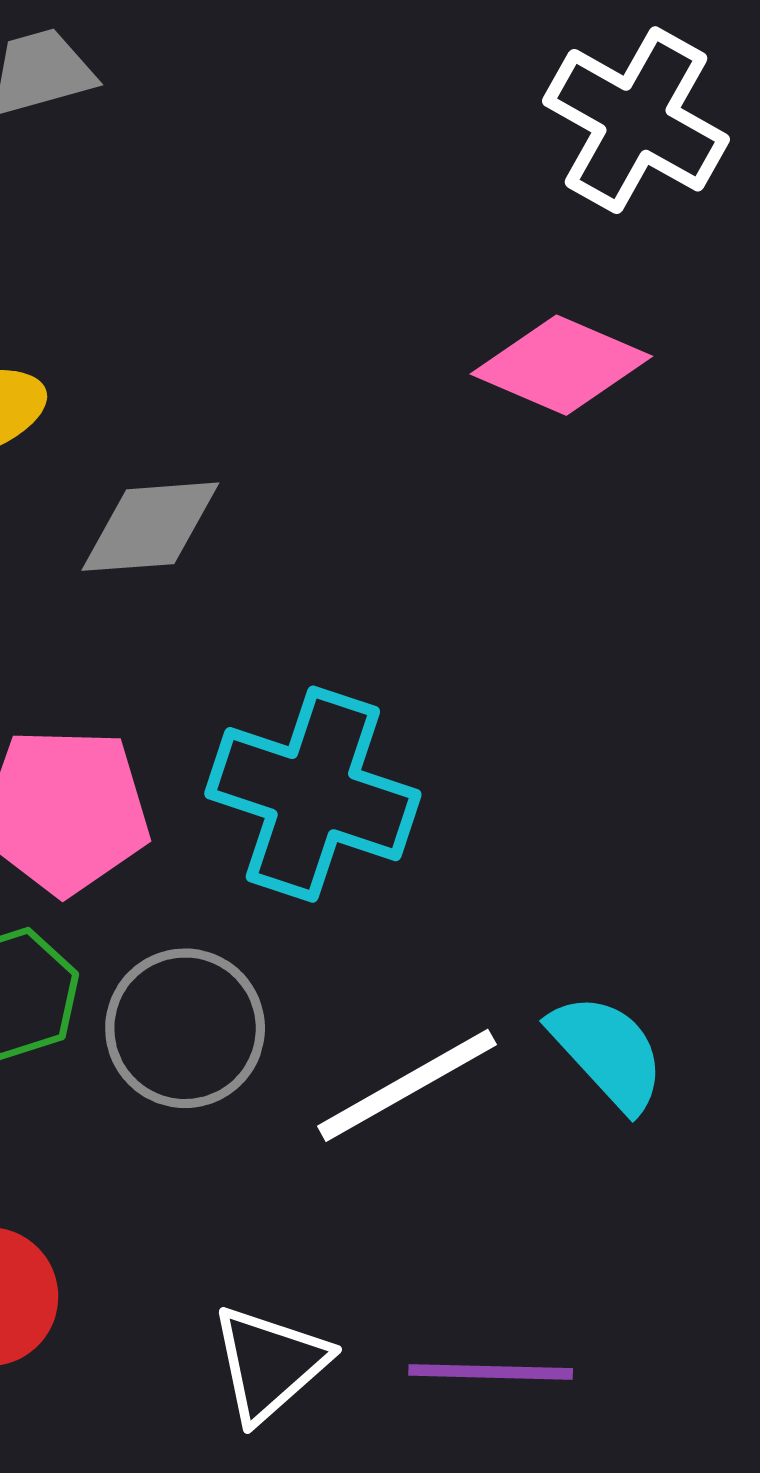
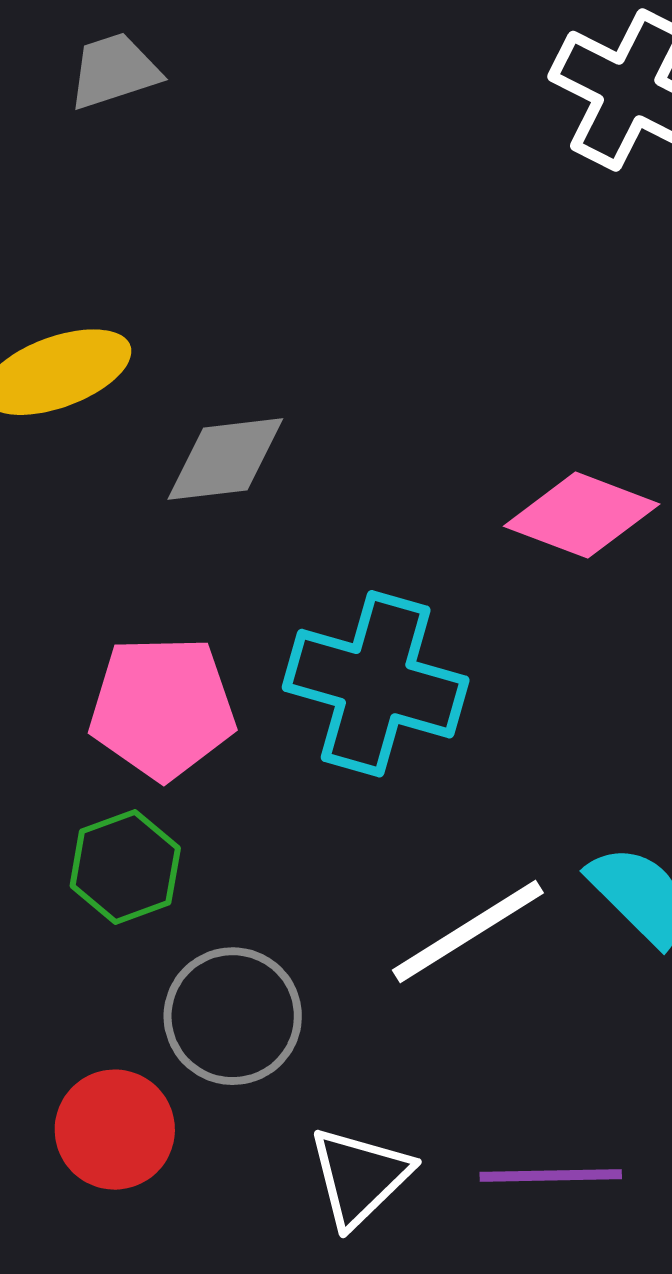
pink diamond: (561, 365) -> (582, 515), moved
gray circle: (185, 1028) -> (233, 1016), moved

